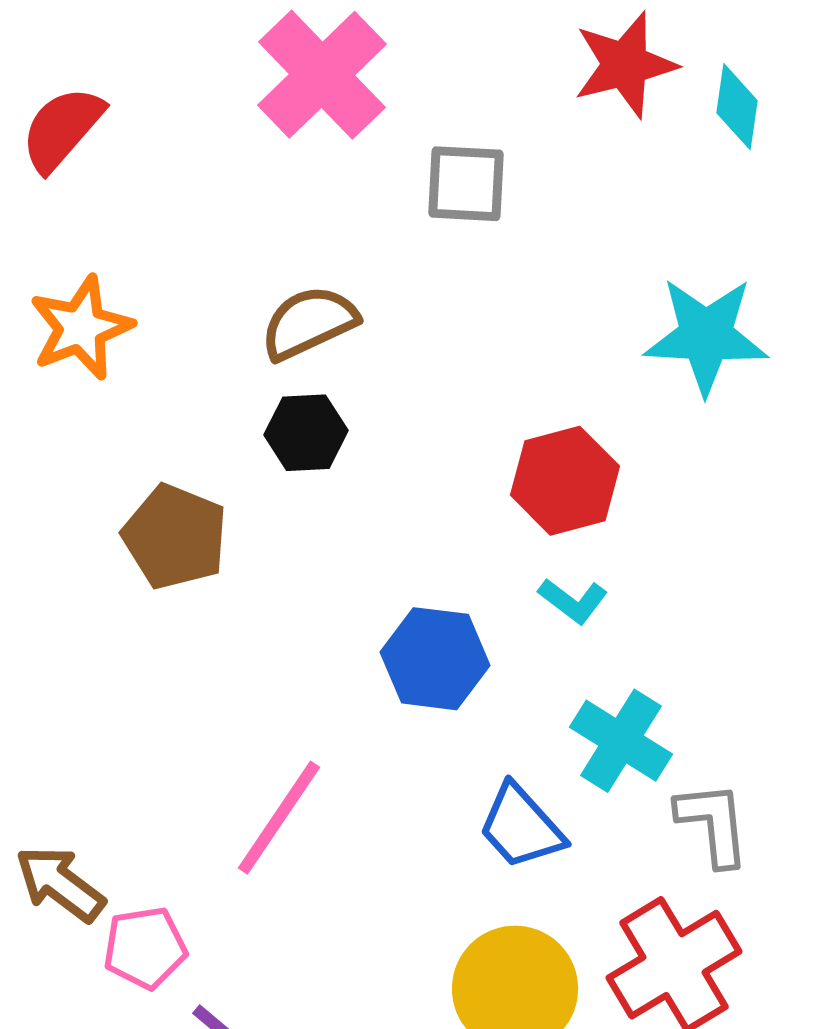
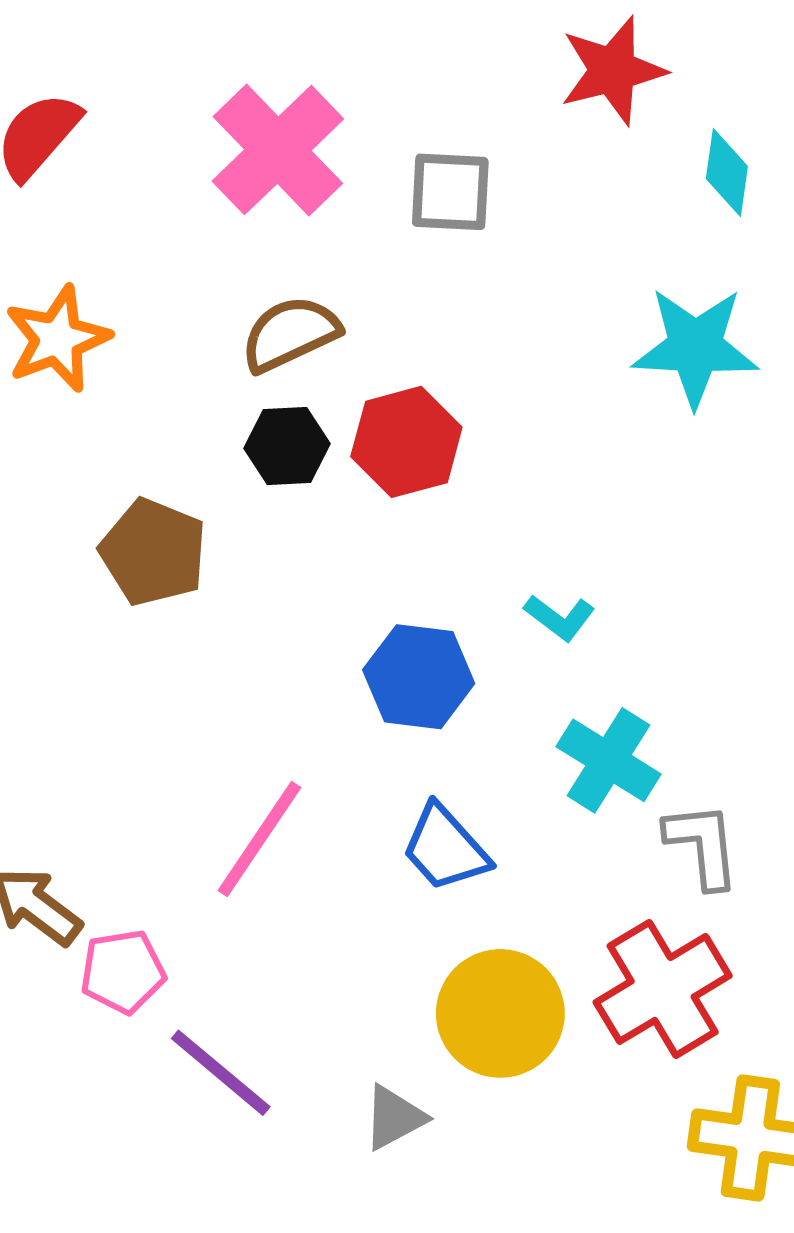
pink cross: (322, 75) -> (278, 150), moved
cyan diamond: (737, 107) -> (727, 172), moved
red hexagon: (565, 481) -> (406, 442), moved
blue trapezoid: (521, 827) -> (445, 848), moved

